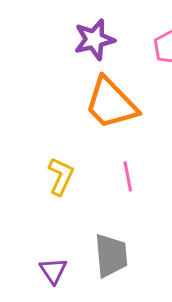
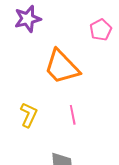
purple star: (94, 40) -> (28, 19), moved

